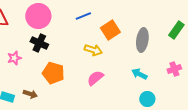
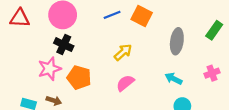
orange square: (110, 30) -> (142, 16), moved, turned -30
yellow arrow: (93, 50) -> (123, 52), turned -60
pink star: (14, 58) -> (49, 69), moved, size x1.5

